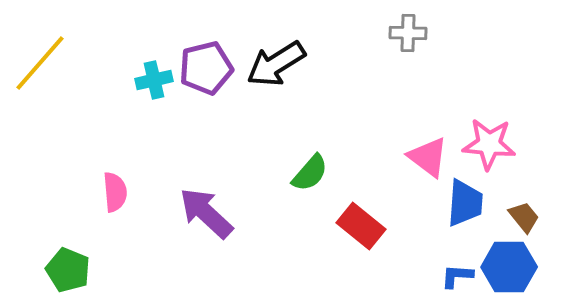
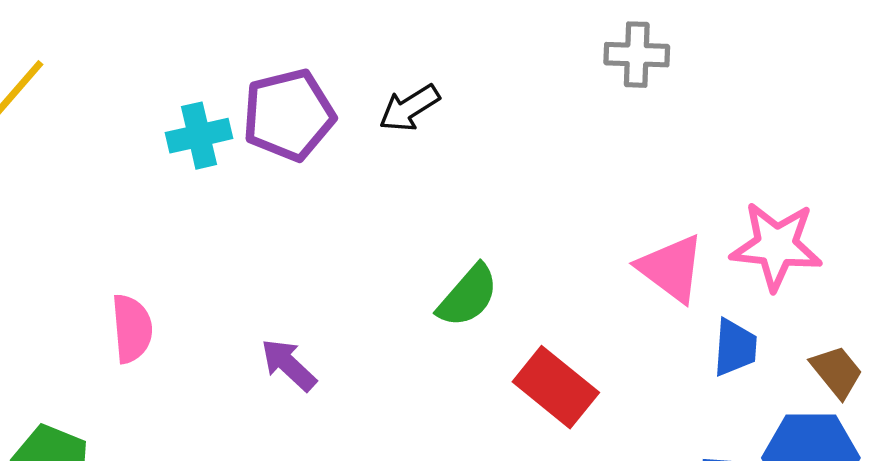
black arrow: (276, 64) -> (409, 108), size x0.6
blue trapezoid: (465, 203) -> (735, 348), size x0.7
purple arrow: (206, 213) -> (289, 365), size x0.6

